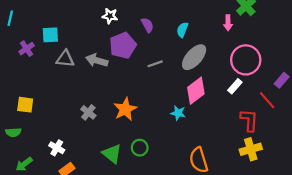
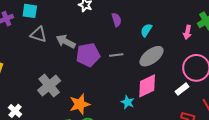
purple pentagon: (123, 45) -> (88, 55), moved
orange star: (125, 109) -> (80, 104), moved
gray cross: (88, 112) -> (49, 86), size x1.6

